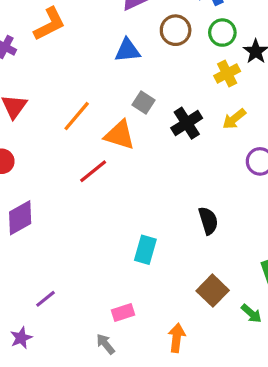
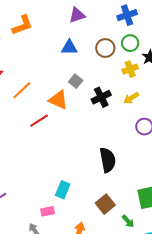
brown circle: (176, 30) -> (105, 48), moved
orange line: (77, 116) -> (22, 90), moved
black semicircle: (208, 221) -> (108, 160), size x1.4
cyan rectangle: (145, 250) -> (63, 190), moved

